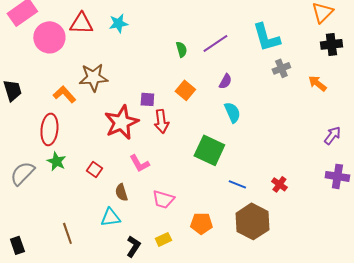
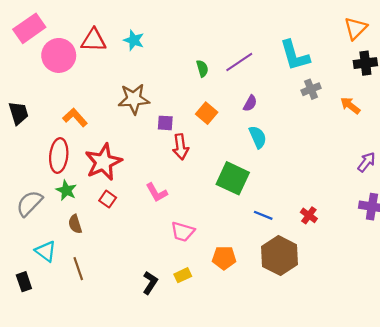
cyan star: (118, 23) -> (134, 40), turned 30
brown star: (93, 77) -> (134, 99), moved
red star: (121, 122) -> (103, 162), moved
brown semicircle: (121, 192) -> (75, 224), moved
cyan triangle: (110, 217) -> (46, 251), moved, turned 45

